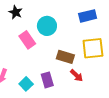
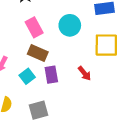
cyan circle: (47, 26) -> (70, 25), moved
brown rectangle: (65, 57) -> (38, 53), moved

